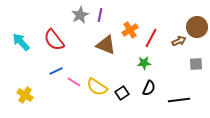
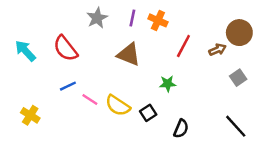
purple line: (100, 15) -> (132, 18), moved
orange cross: (130, 30) -> (158, 20), moved, turned -35
green star: (144, 63) -> (168, 84), moved
gray square: (196, 64) -> (238, 78), turned -32
black semicircle: (149, 88) -> (181, 129), moved
black line: (179, 100) -> (236, 126), moved, turned 55

